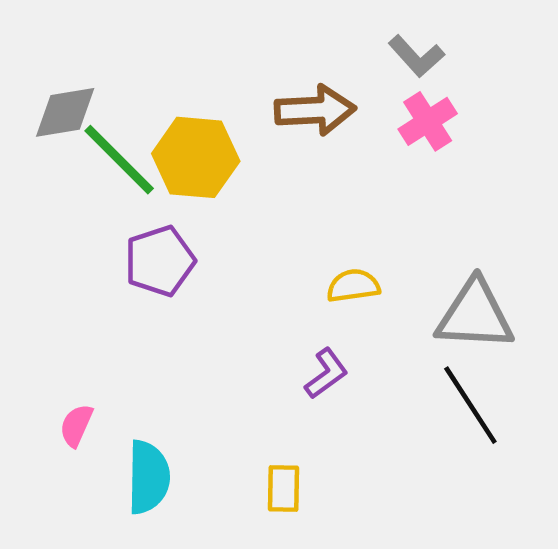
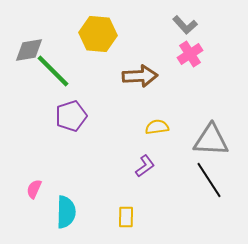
brown arrow: (315, 110) -> (140, 76), moved
yellow hexagon: (196, 157) -> (98, 34), moved

